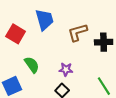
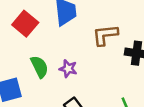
purple star: (66, 69) -> (68, 69), moved

